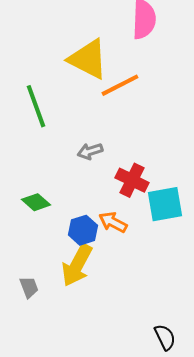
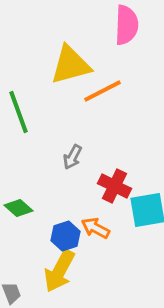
yellow triangle: (88, 59) -> (70, 65), turned -42
gray arrow: (90, 151) -> (72, 157), turned -45

